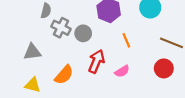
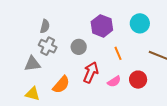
gray cross: (61, 28) -> (48, 46), moved
red circle: (164, 68) -> (138, 80), moved

